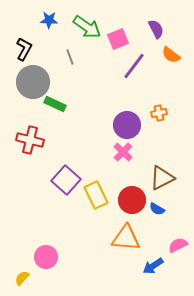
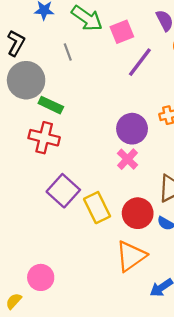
red cross: (30, 140) -> (44, 138), moved
orange triangle: (126, 238) -> (131, 256), turned -40

